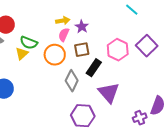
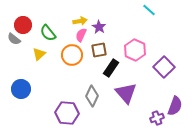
green semicircle: (29, 43) -> (48, 33), moved, turned 30
purple square: (147, 46) -> (164, 67), moved
gray diamond: (72, 81) -> (92, 96), moved
purple hexagon: (83, 116) -> (67, 113), moved

